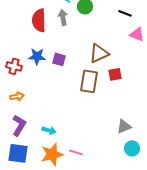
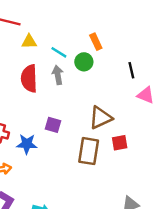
black line: (125, 13) -> (131, 70), turned 56
blue star: (37, 56) -> (27, 144), moved

